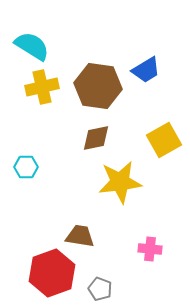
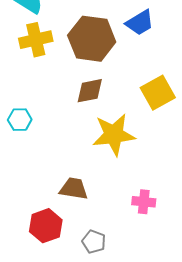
red hexagon: (52, 273) -> (46, 226), size x0.7

